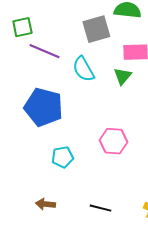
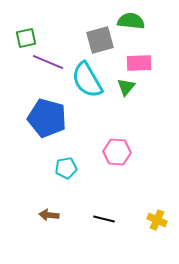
cyan semicircle: (83, 69) -> (87, 80), size x1.4

